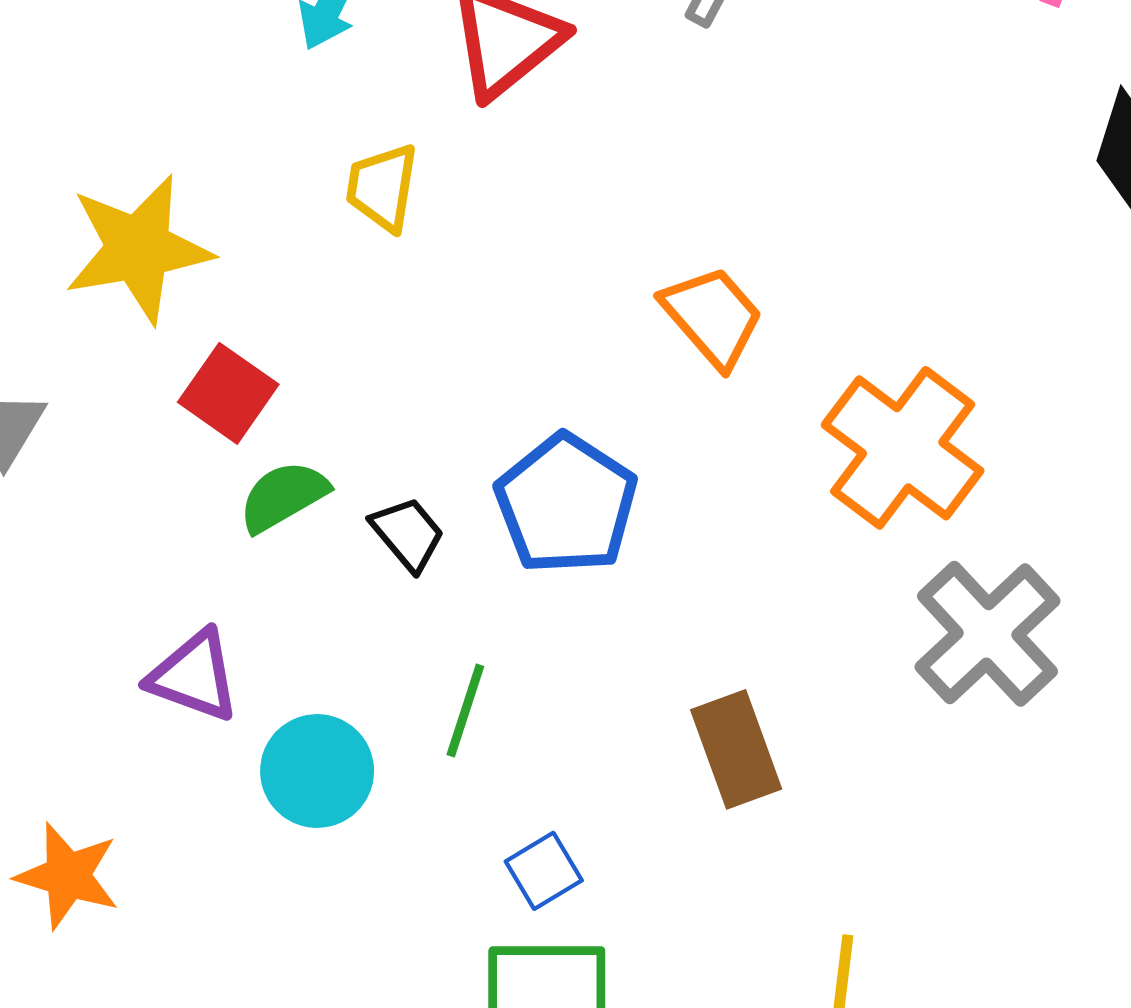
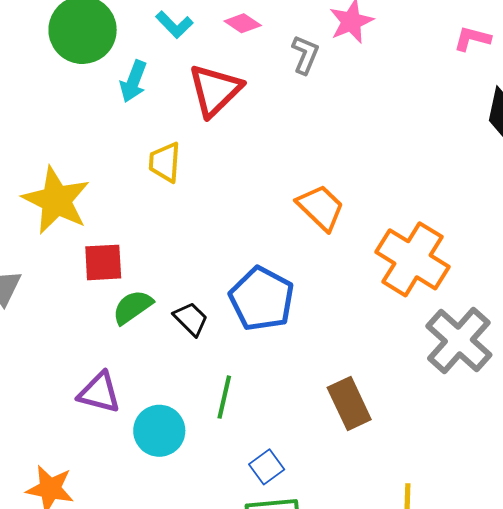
yellow star: (138, 249) -> (56, 200), turned -30
red square: (228, 393) -> (103, 262), turned -33

